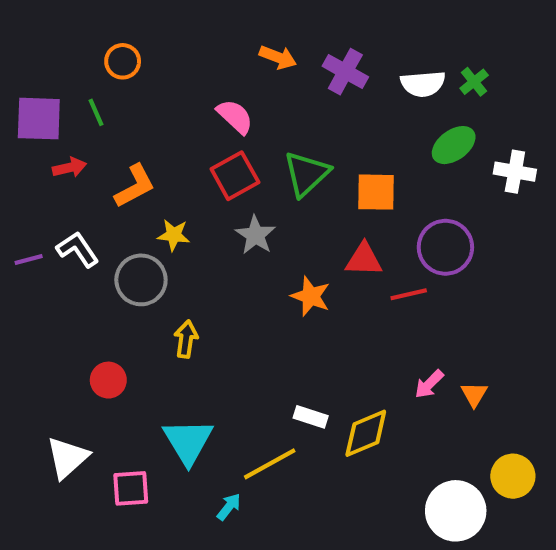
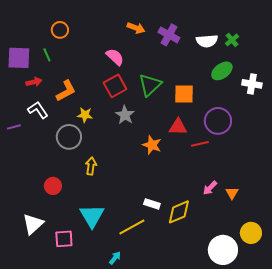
white L-shape: (78, 249) -> (38, 110), moved
cyan arrow: (229, 507) -> (115, 258), moved

